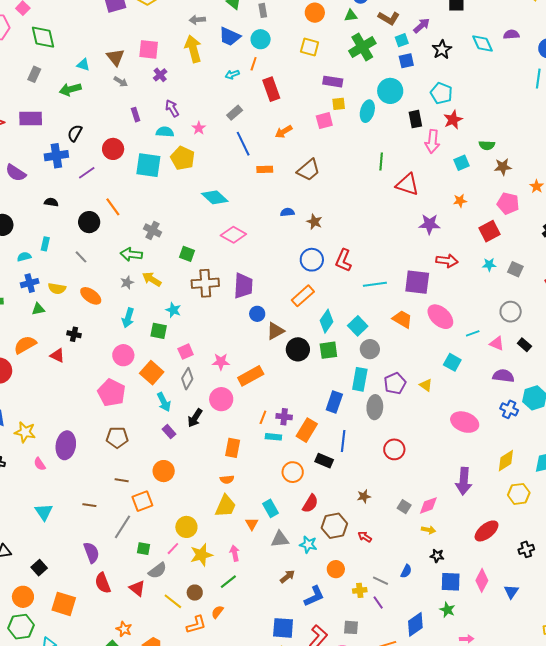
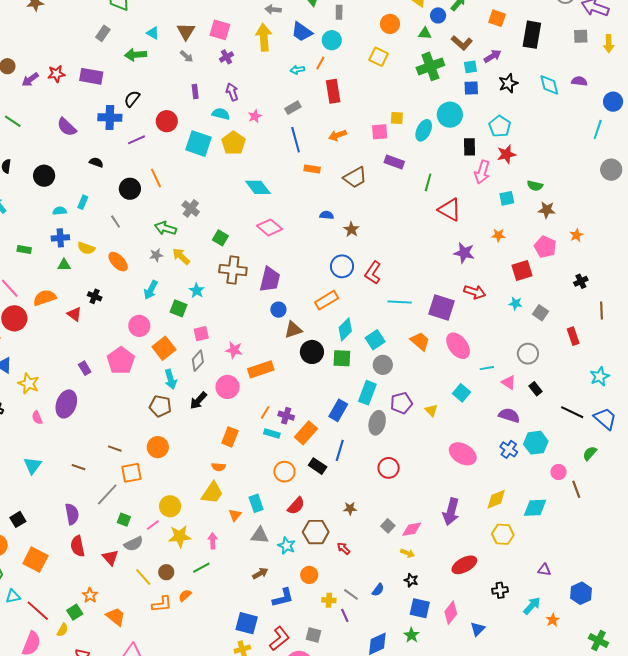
purple rectangle: (333, 82) -> (394, 162), moved
purple rectangle: (169, 432) -> (85, 368), moved
brown pentagon: (117, 437) -> (160, 406), moved

